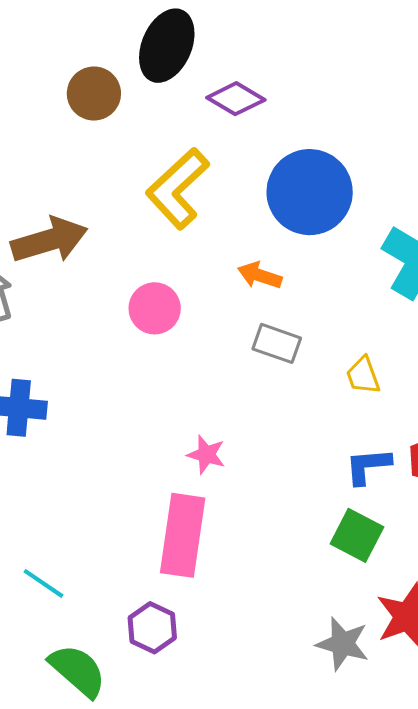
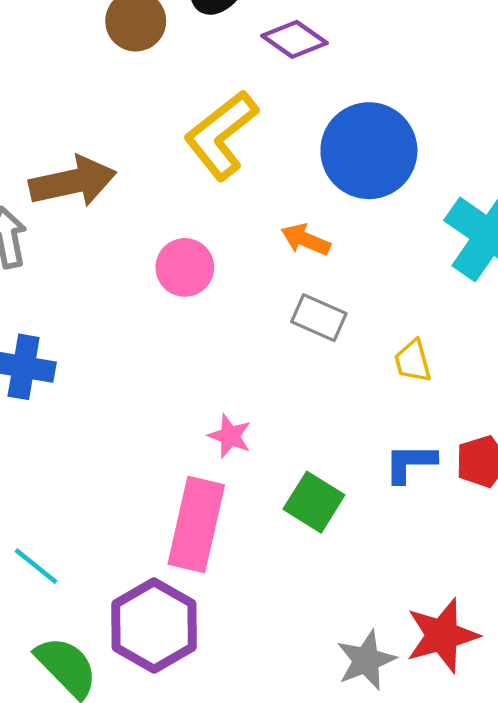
green square: (357, 535) -> (314, 502), moved
purple hexagon: (152, 628) -> (154, 625), size x1.6
gray star: (343, 644) -> (366, 660), turned 30

